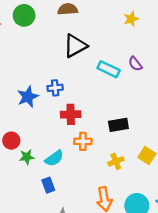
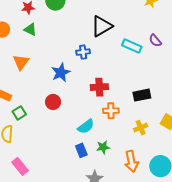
blue cross: (55, 88) -> (83, 52), moved
red circle: (11, 141) -> (53, 102), moved
green star: (27, 157) -> (103, 147), moved

